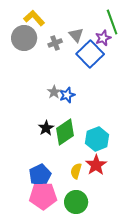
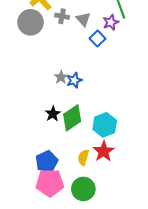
gray cross: (55, 43) -> (62, 16), moved, turned 32
blue square: (90, 54) -> (98, 39), size x0.6

